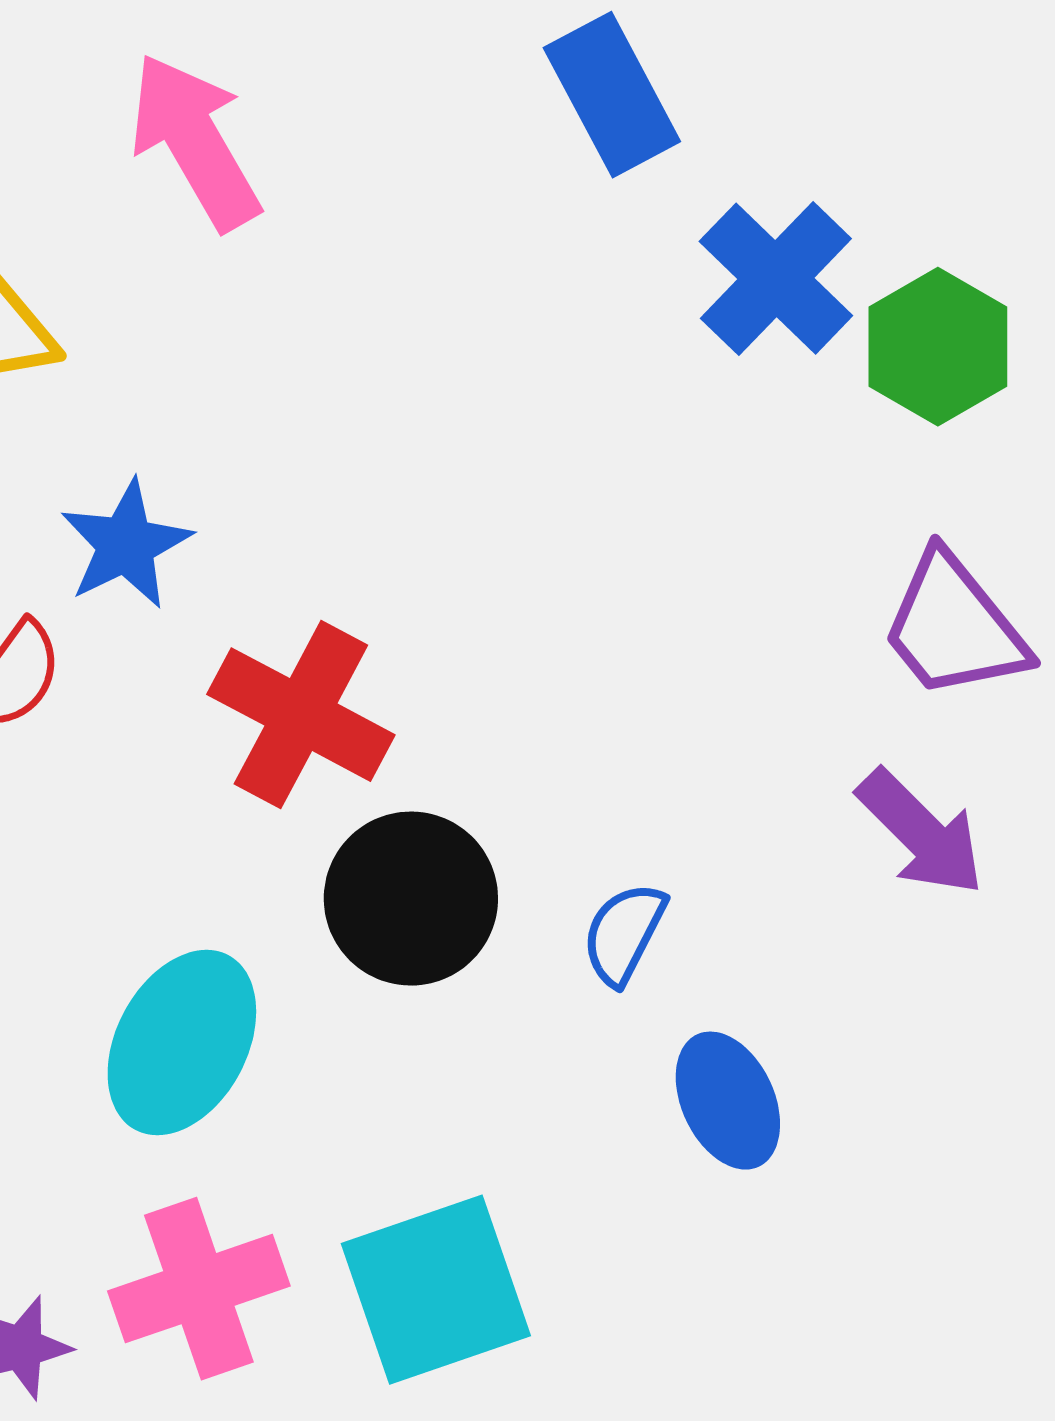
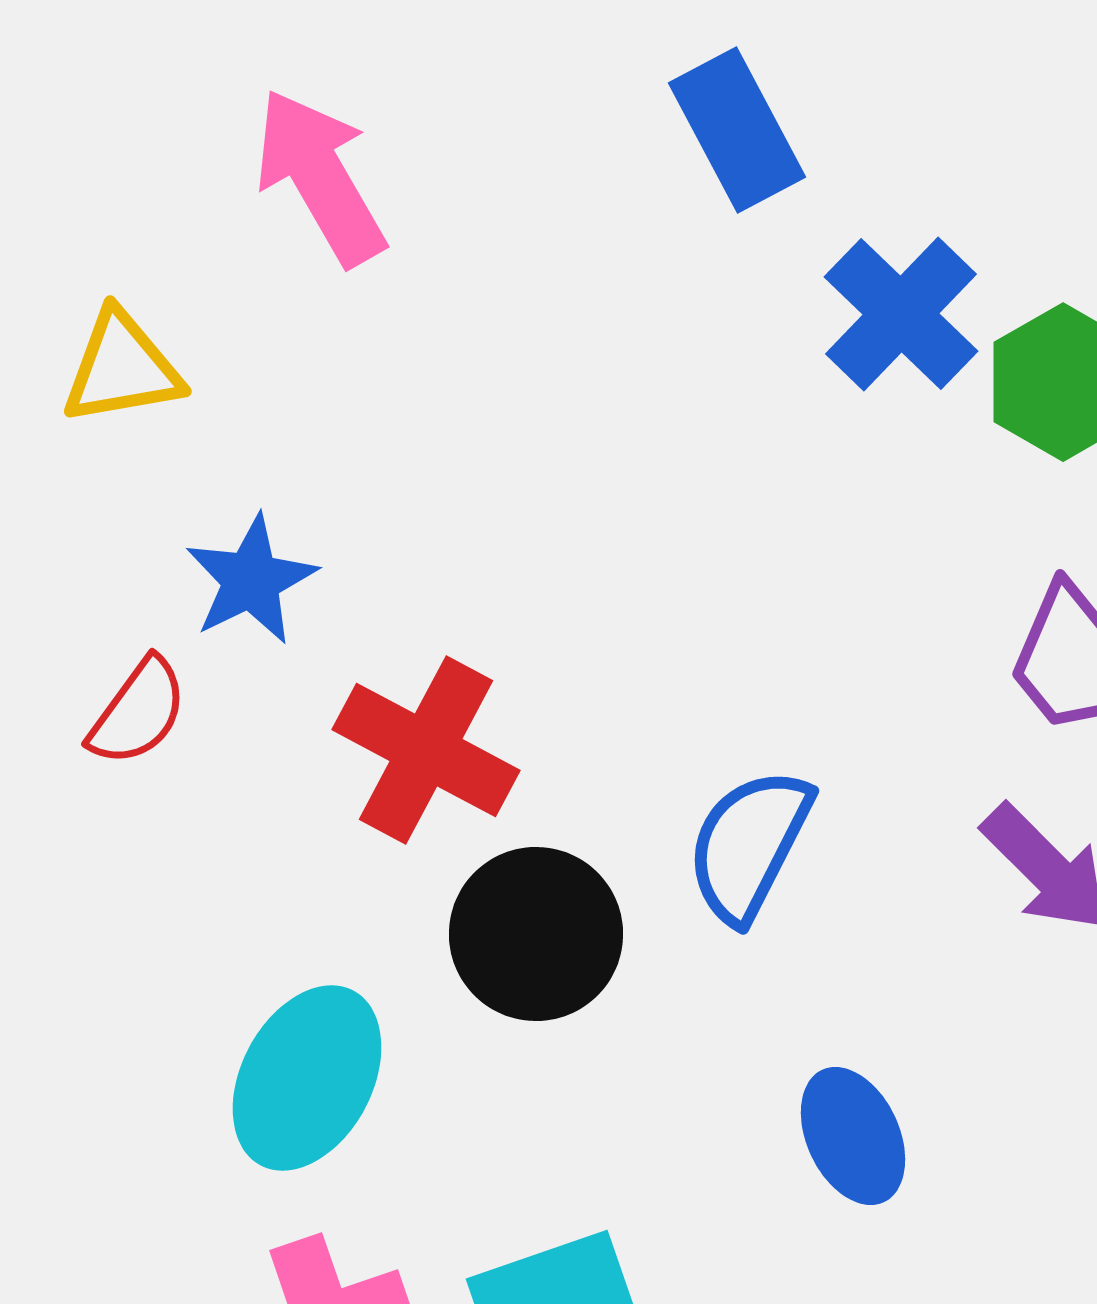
blue semicircle: (624, 934) -> (749, 845), moved, size x1.5

